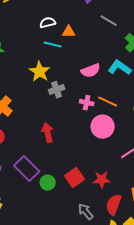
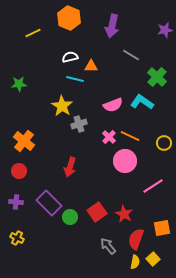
pink cross: (87, 103) -> (109, 137), turned 32
red arrow: (48, 133) -> (70, 167), turned -150
red star: (102, 180) -> (124, 214), turned 30

